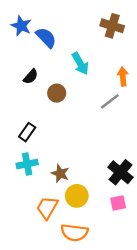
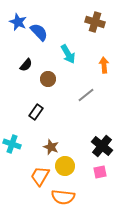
gray line: (110, 101) -> (86, 95), moved
black rectangle: (27, 132) -> (36, 112), moved
cyan cross: (27, 164) -> (12, 144), moved, turned 30

